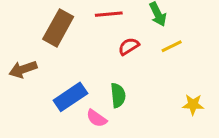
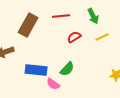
green semicircle: (118, 95) -> (67, 69), turned 49
blue rectangle: (70, 97) -> (36, 70), turned 40

